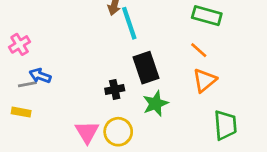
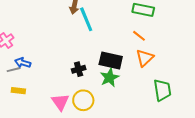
black rectangle: (146, 68) -> (111, 61), moved, turned -55
yellow rectangle: (21, 112) -> (18, 91), moved

